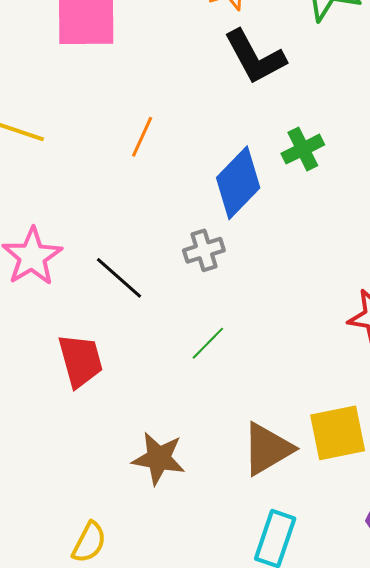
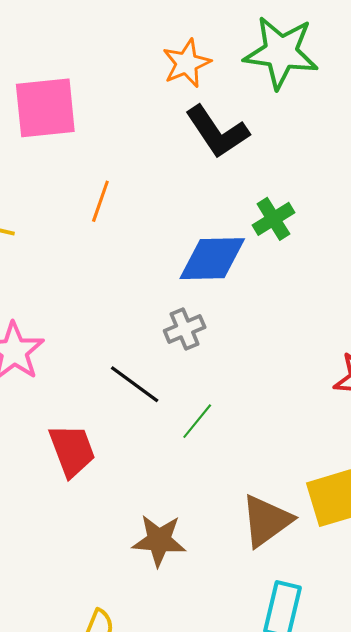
orange line: (142, 137) -> (100, 201), moved
blue diamond: (238, 183) -> (212, 259), turned 50
black line: (119, 278) -> (135, 384), moved

